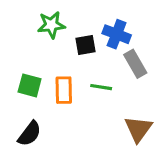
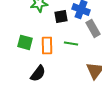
black semicircle: (30, 134) -> (38, 73), moved

